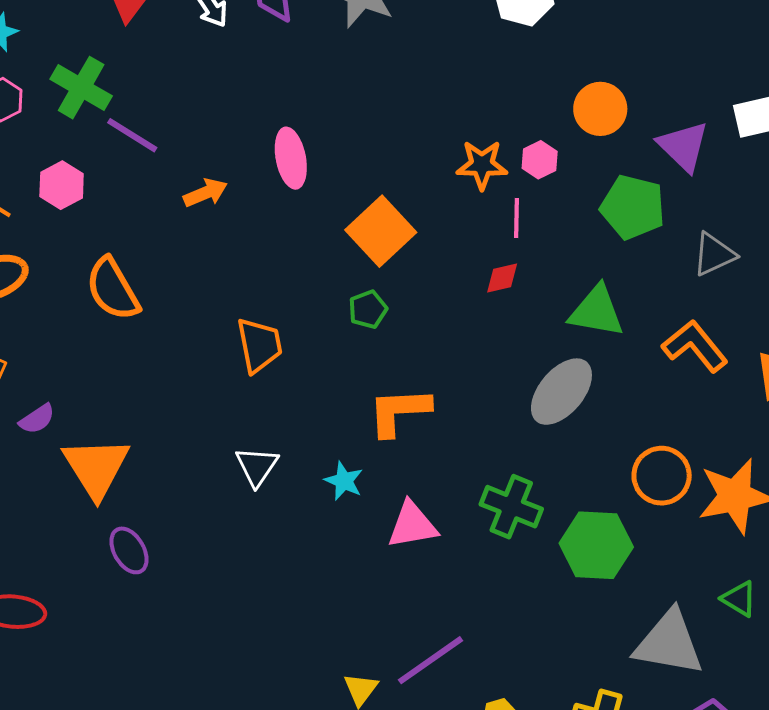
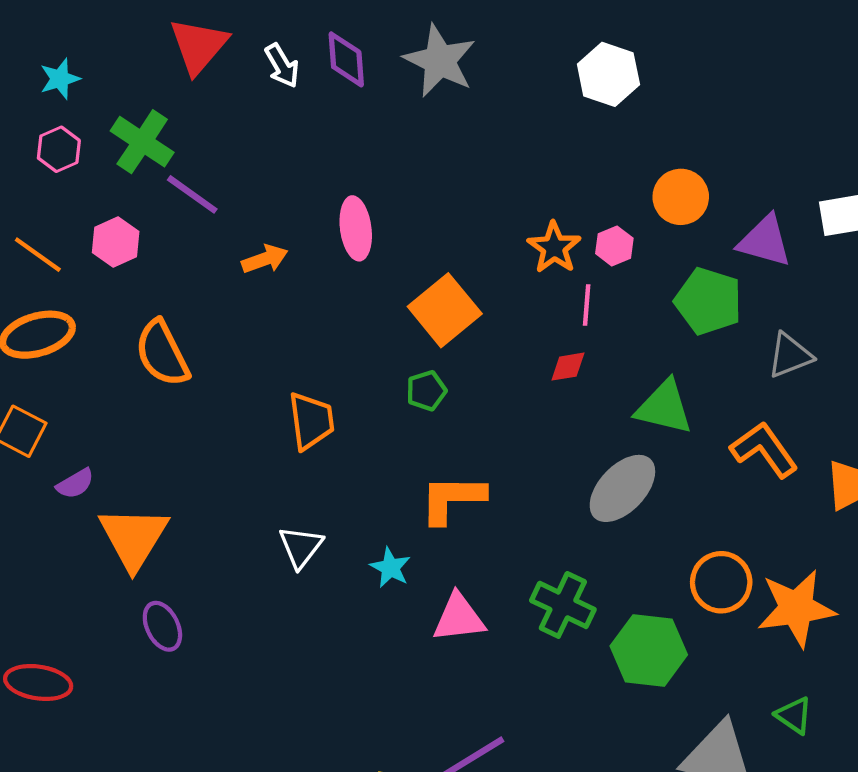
purple triangle: (683, 146) -> (765, 241), turned -32
orange star: (482, 165) -> (554, 248), turned 30

